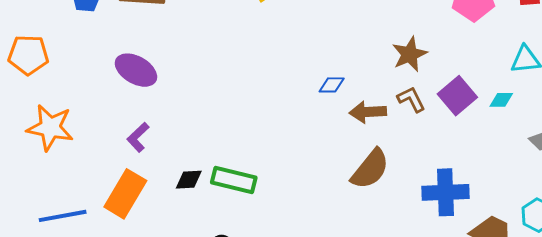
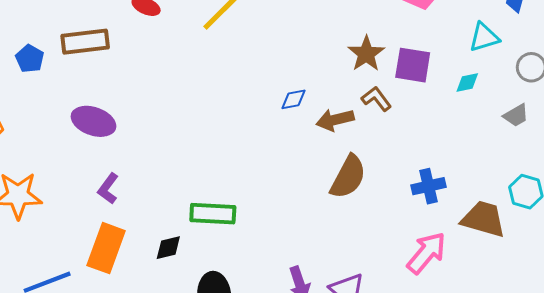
purple square: (457, 96) -> (413, 65), moved, turned -30
black diamond: (189, 180) -> (168, 248), moved
blue cross: (445, 192) -> (428, 186), size x0.7

